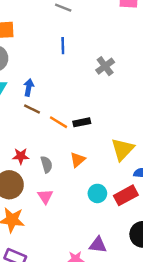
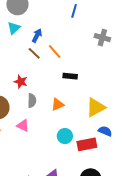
gray cross: (105, 66) -> (102, 38), turned 35
orange line: (58, 122) -> (55, 51), moved
red star: (21, 156) -> (21, 82), moved
pink triangle: (45, 196) -> (23, 125), turned -48

